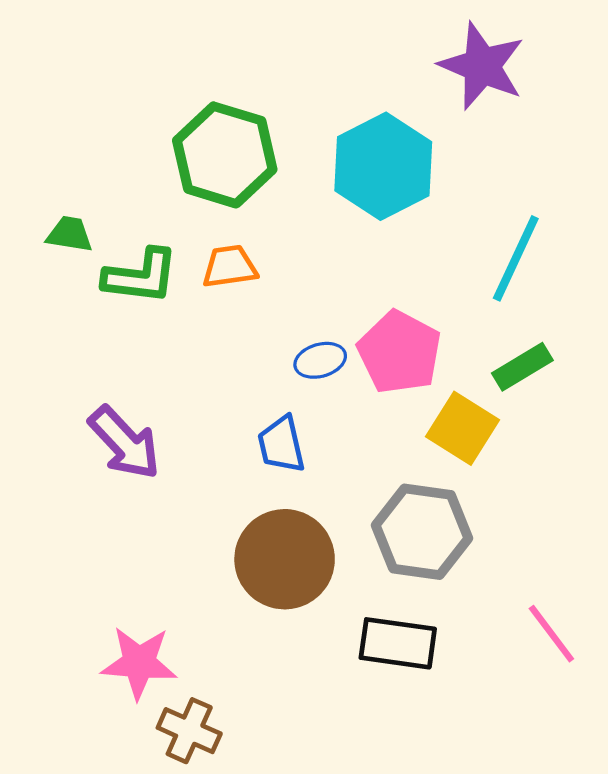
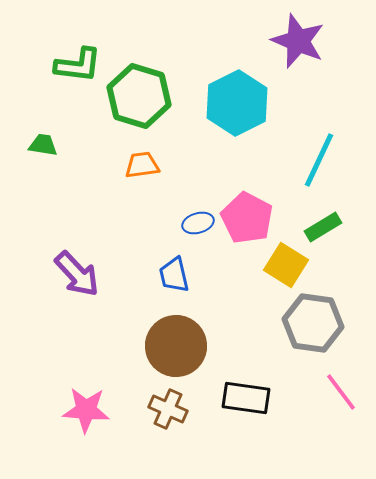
green L-shape: (141, 276) -> (78, 65), moved
gray hexagon: (422, 532) -> (313, 323), moved
brown cross: (189, 731) -> (168, 409), moved

